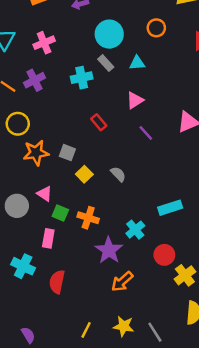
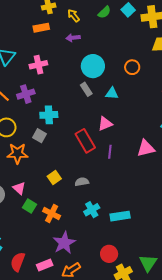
cyan cross: (82, 78) -> (49, 115), moved
red rectangle: (99, 122) -> (85, 141), moved, size x1.6
purple line: (146, 133) -> (110, 152), turned 40
gray square: (67, 153) -> (39, 136), moved
gray semicircle: (118, 174) -> (82, 182), turned -64
cyan cross: (135, 230) -> (92, 210), moved
pink rectangle: (48, 238) -> (45, 265), moved, turned 49

